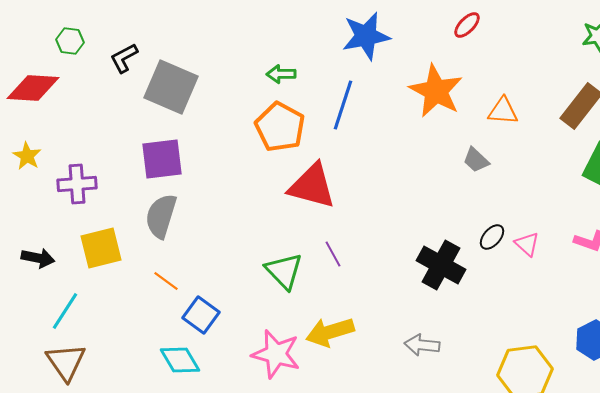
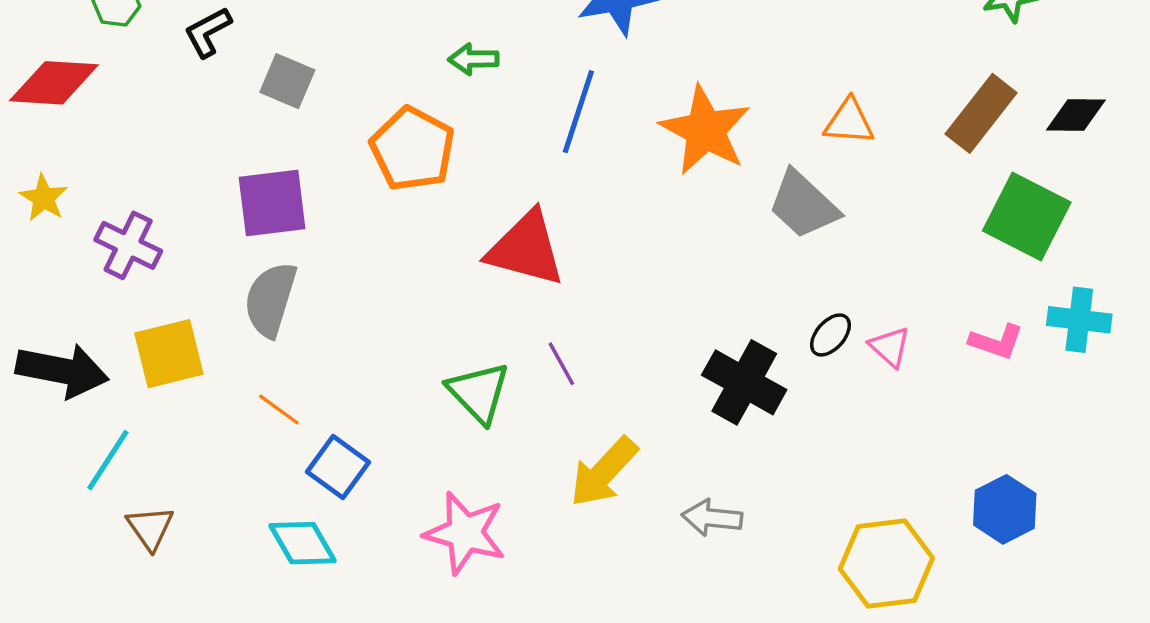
gray square: (171, 87) -> (287, 81), size x0.6
orange star: (436, 91) -> (705, 130), moved
orange pentagon: (280, 127) -> (413, 149), moved
gray trapezoid: (476, 160) -> (803, 205), size x1.6
purple cross: (77, 184) -> (128, 245), turned 30
black arrow: (38, 258) -> (62, 371), size x1.6
yellow arrow: (330, 332) -> (604, 472), moved, turned -30
brown triangle: (66, 362) -> (150, 528), moved, size x0.7

